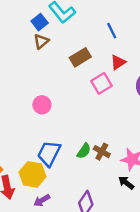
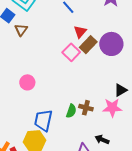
brown triangle: (41, 41) -> (21, 30), moved
brown rectangle: (80, 57) -> (88, 45), moved
black arrow: (126, 183) -> (102, 140), moved

